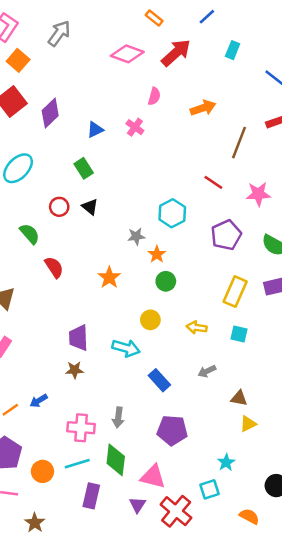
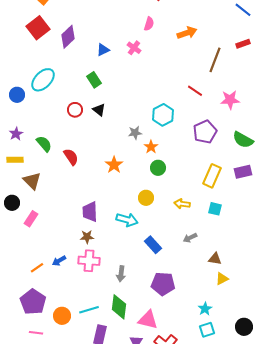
green semicircle: (30, 234) -> (44, 144), moved
pink cross: (81, 428) -> (89, 261), moved
cyan square: (209, 489) -> (207, 330), moved

